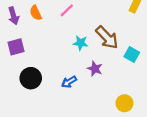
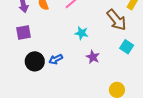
brown arrow: (107, 37) -> (116, 20), moved
blue arrow: (69, 82) -> (56, 59), moved

